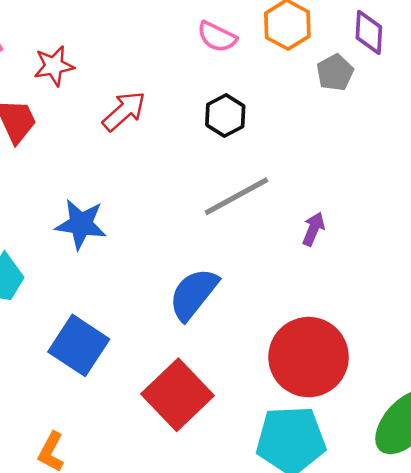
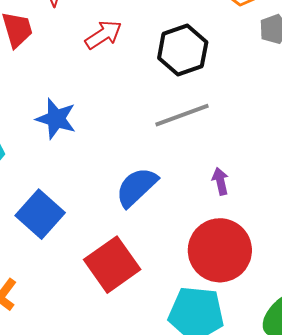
black hexagon: (225, 115) -> (183, 50), size x1.5
purple arrow: (313, 229) -> (220, 181), moved, turned -44

